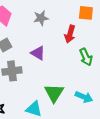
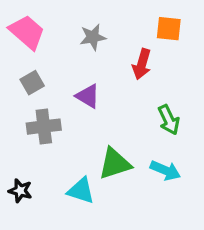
green arrow: (86, 57) -> (169, 120), moved
green triangle: (54, 93) -> (115, 164), turned 40

